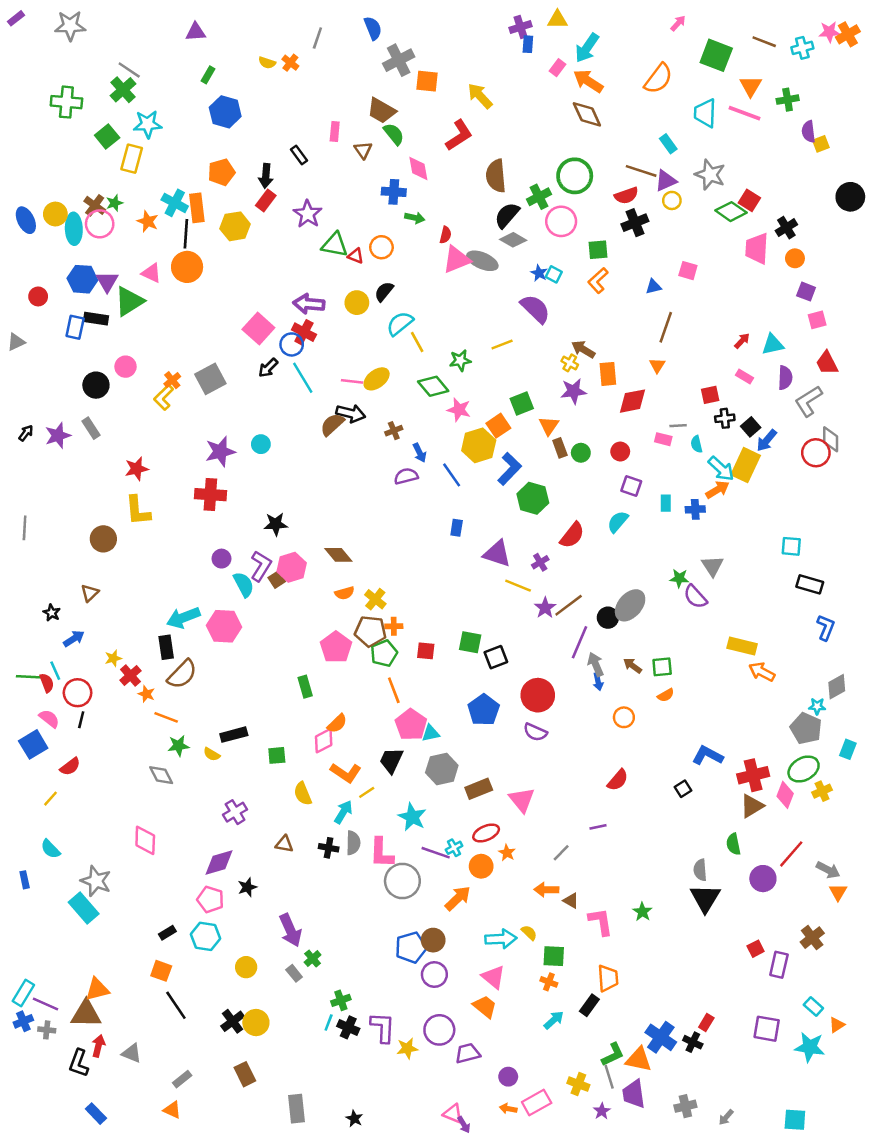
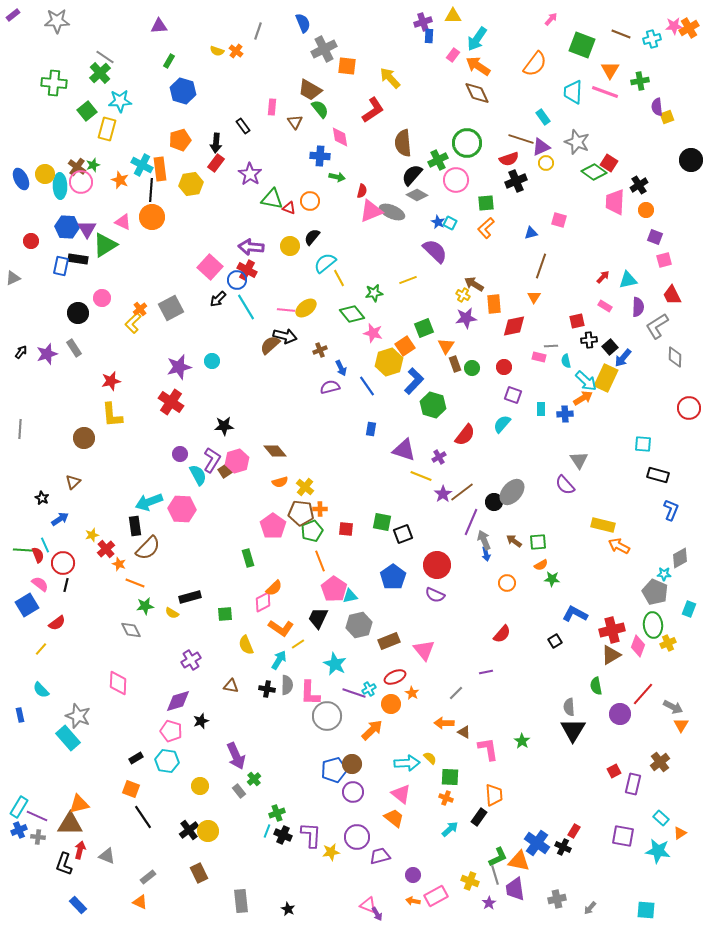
red circle: (816, 453) -> (689, 408), moved
red cross: (210, 495) -> (171, 402), turned 30
green star: (679, 578) -> (552, 579), moved
green ellipse: (804, 769) -> (653, 625), turned -65

